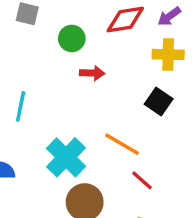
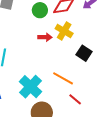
green circle: (72, 38) -> (40, 10), moved
yellow cross: (168, 54) -> (64, 31), moved, turned 30

